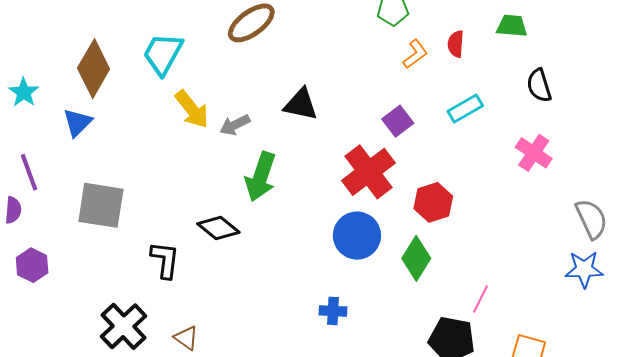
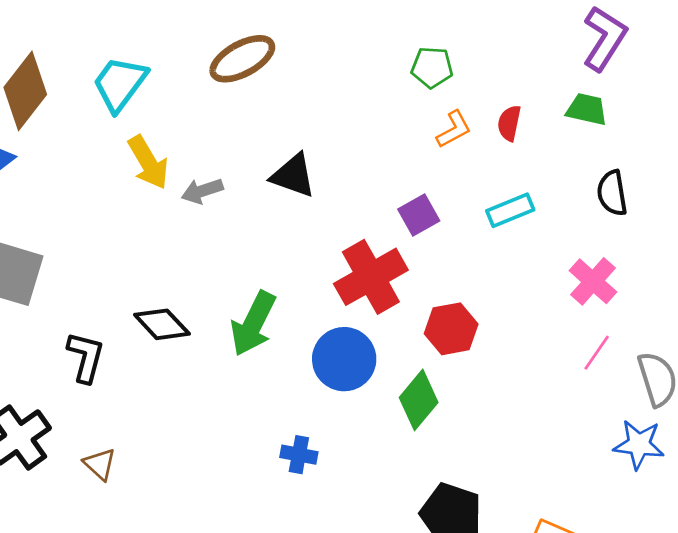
green arrow: (261, 177) -> (253, 324), moved
pink line: (481, 299) -> (597, 353), moved

